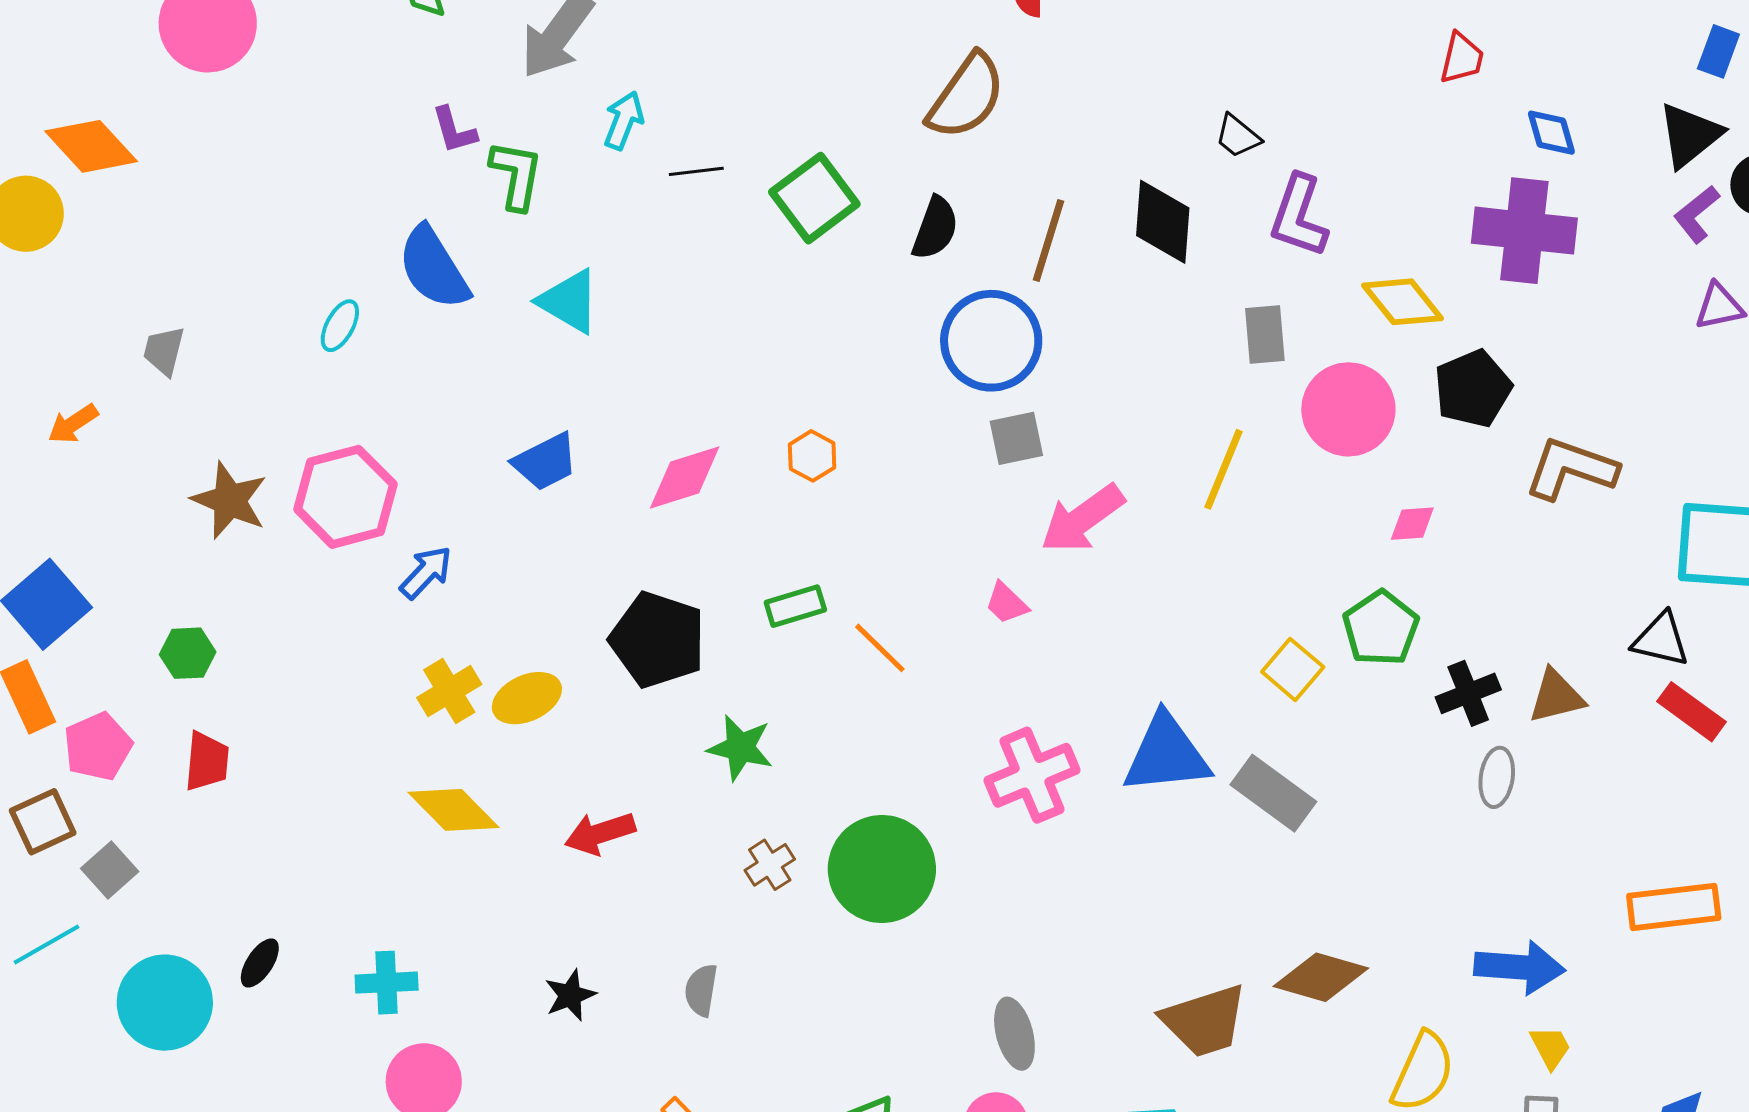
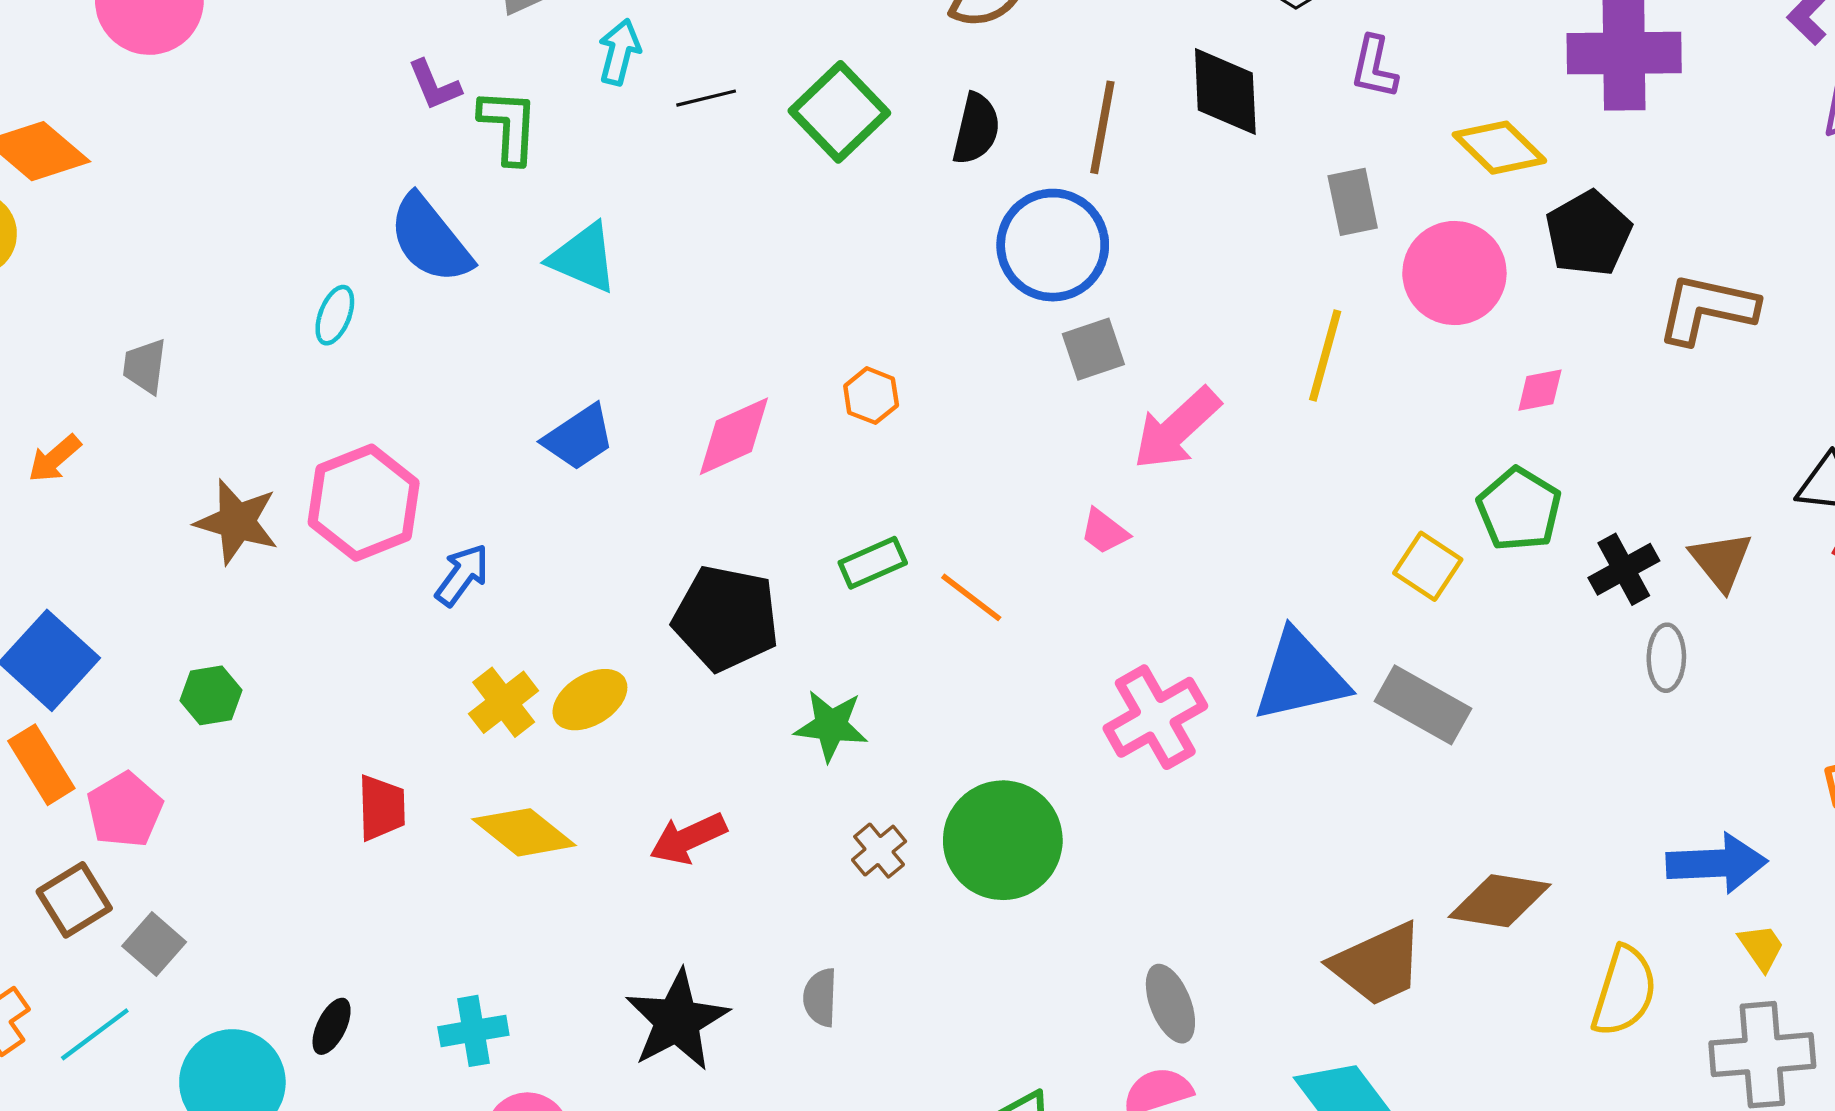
purple L-shape: (1299, 216) -> (1374, 67), size x0.7
brown triangle: (1556, 696) -> (1721, 561), turned -48
red trapezoid: (207, 761) -> (382, 808), moved
black star: (570, 995) -> (677, 1020), size x1.8

